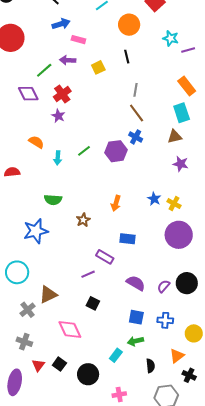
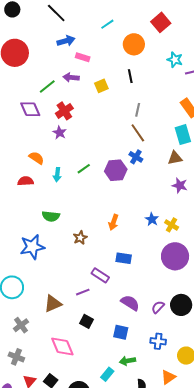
red semicircle: (12, 172) -> (26, 181), moved
brown triangle: (48, 295) -> (53, 304), moved
blue square: (136, 317) -> (121, 332), moved

